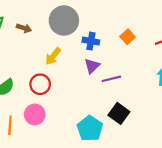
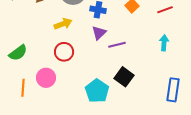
yellow arrow: (53, 56) -> (63, 24), turned -150
red circle: (40, 84) -> (64, 52), moved

